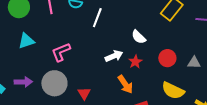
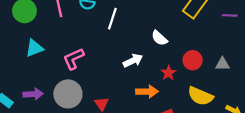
red star: (135, 62) -> (168, 73), moved
orange arrow: (125, 84) -> (147, 92), turned -54

